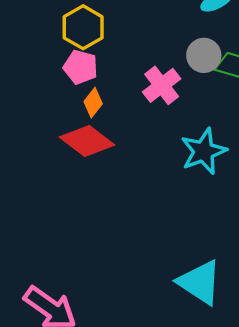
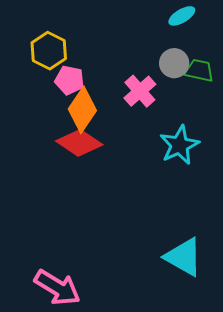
yellow hexagon: (83, 27) -> (49, 51), moved
orange diamond: (93, 103) -> (82, 110), size x1.8

